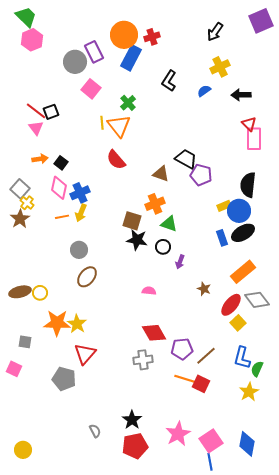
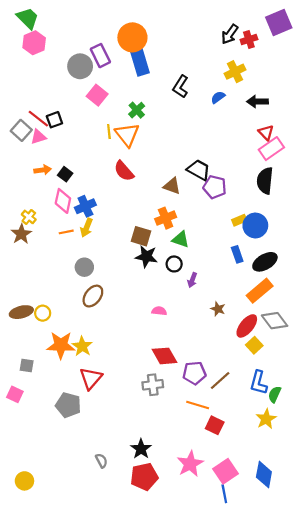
red cross: (152, 37) -> (249, 40), moved
blue rectangle: (131, 58) -> (140, 62), turned -45
pink triangle: (36, 128) -> (38, 137), turned 49
pink rectangle: (254, 139) -> (271, 149), turned 55
black semicircle: (248, 185) -> (265, 181), moved
gray square: (20, 189) -> (21, 130), moved
black ellipse: (243, 233) -> (265, 262), moved
red square: (201, 384) -> (215, 425), moved

